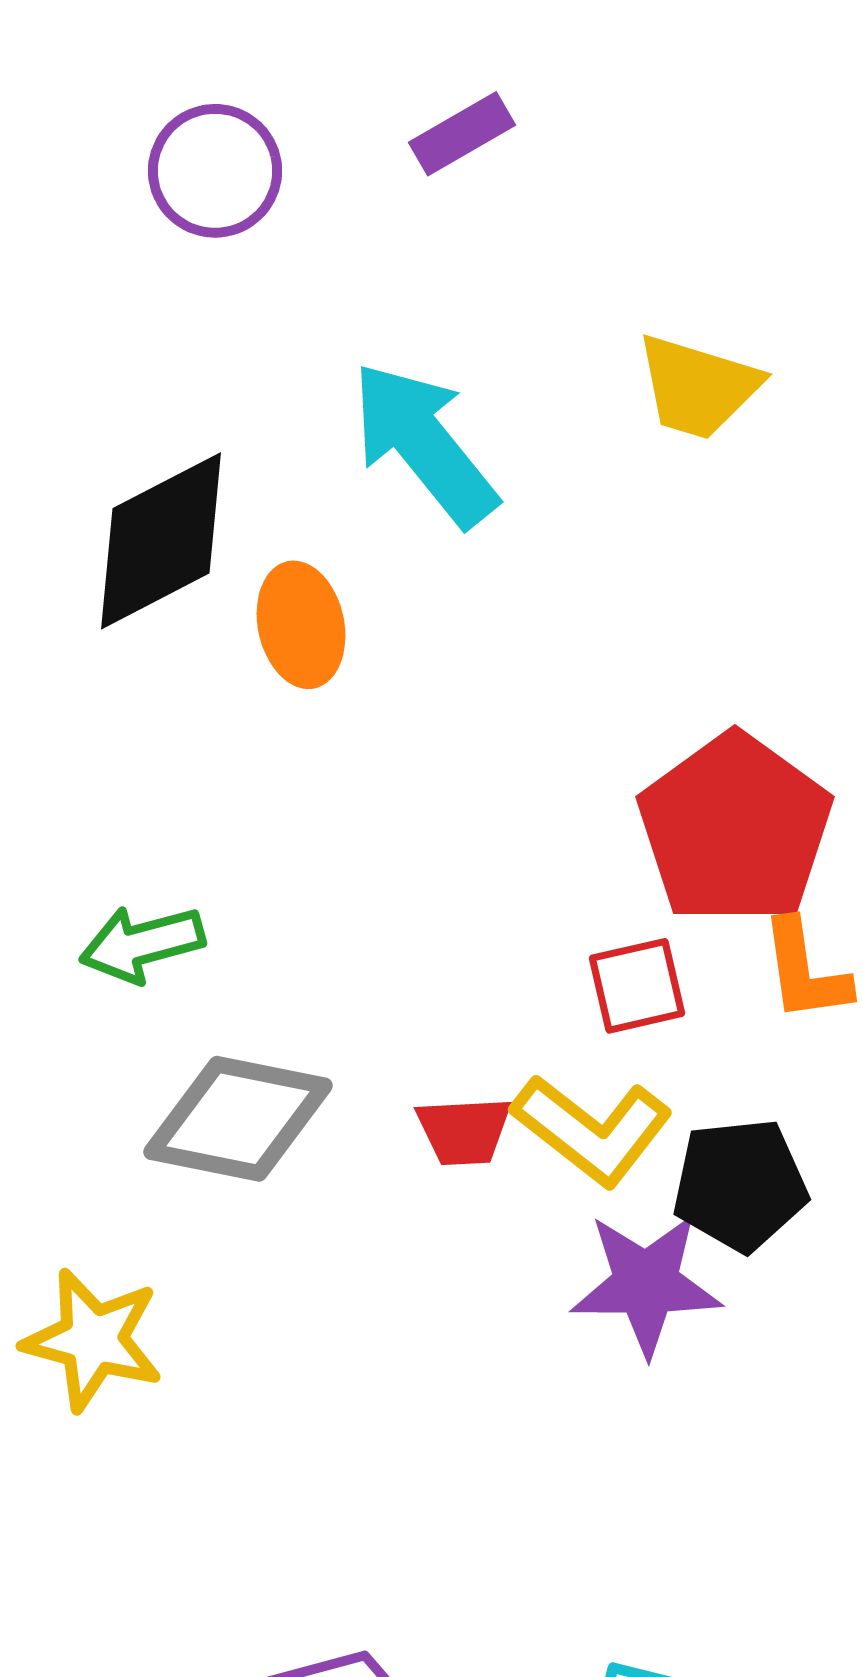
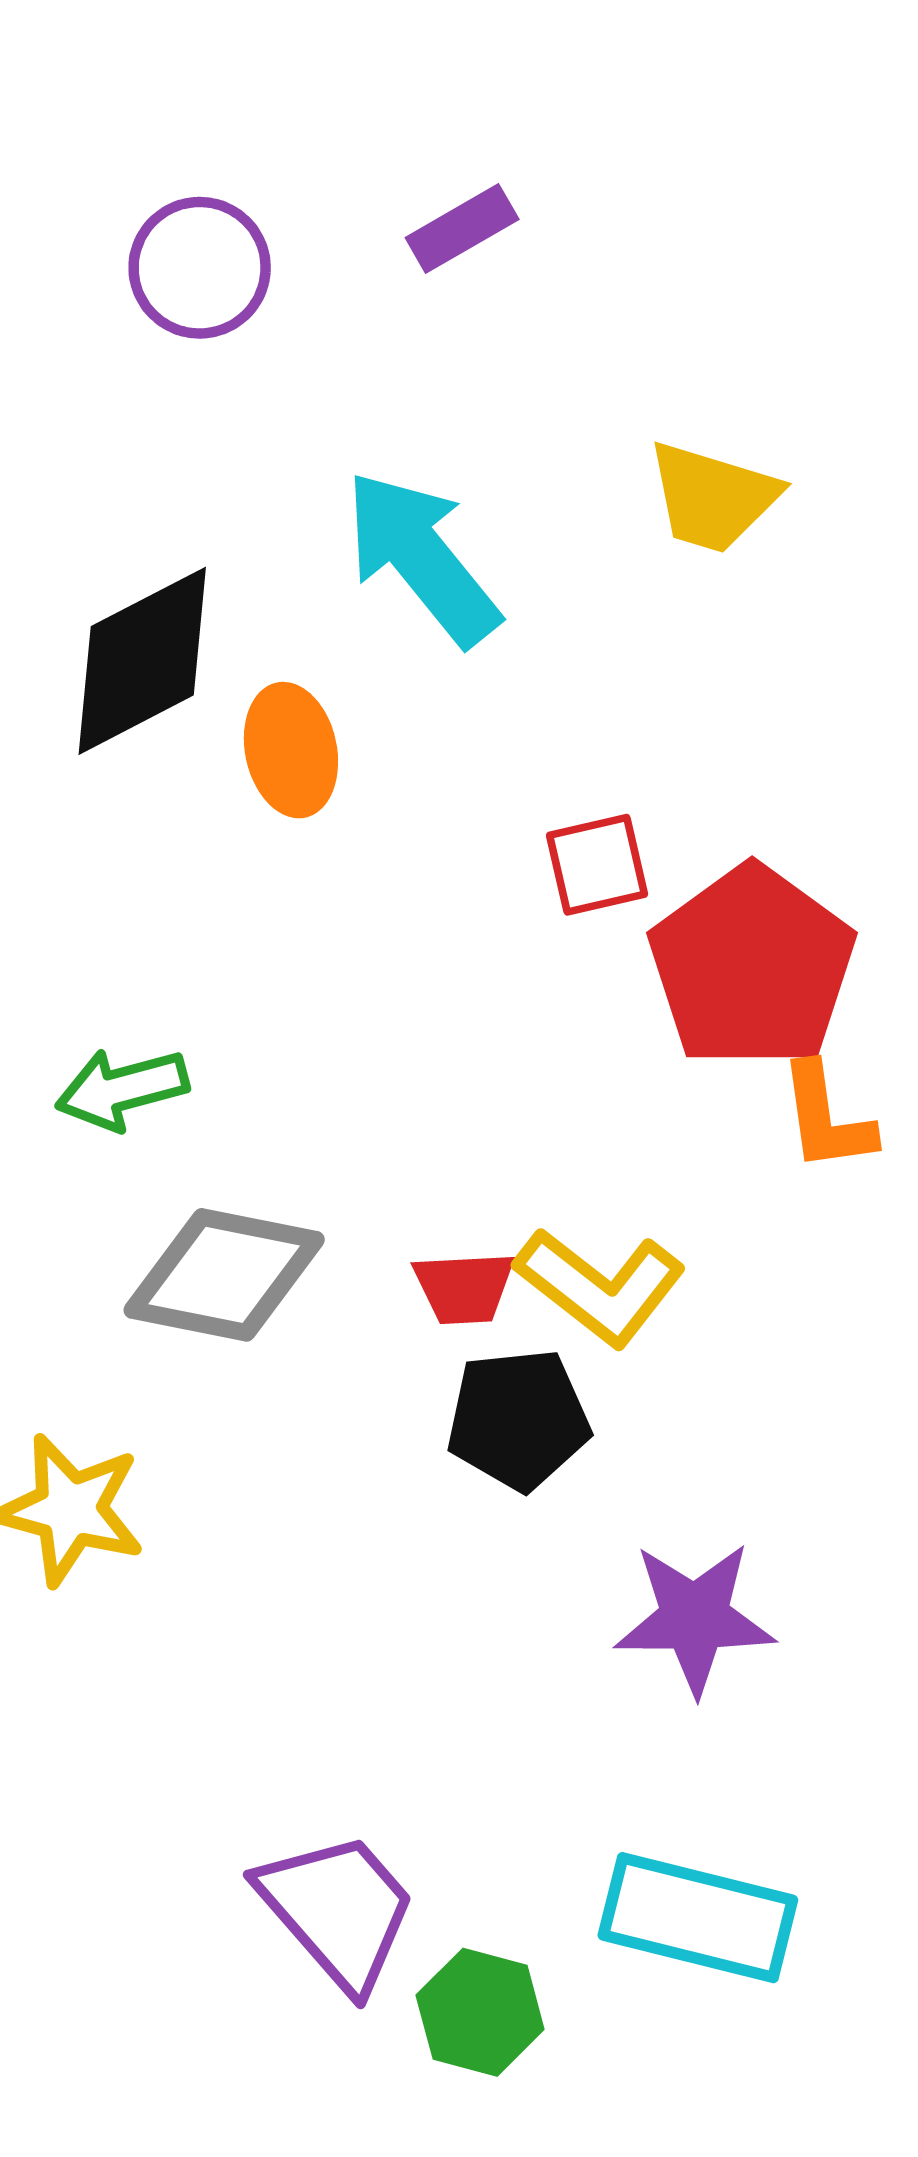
red square: (637, 986) -> (597, 865), moved
black pentagon: (740, 1185) -> (518, 1419), moved
purple star: (646, 1284) -> (695, 1618), moved

